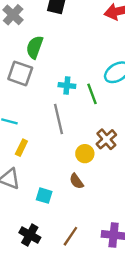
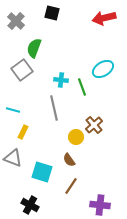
gray square: (20, 73) -> (22, 70), turned 35
cyan square: (44, 196) -> (42, 172), size x1.5
brown line: (70, 236) -> (71, 186), moved

